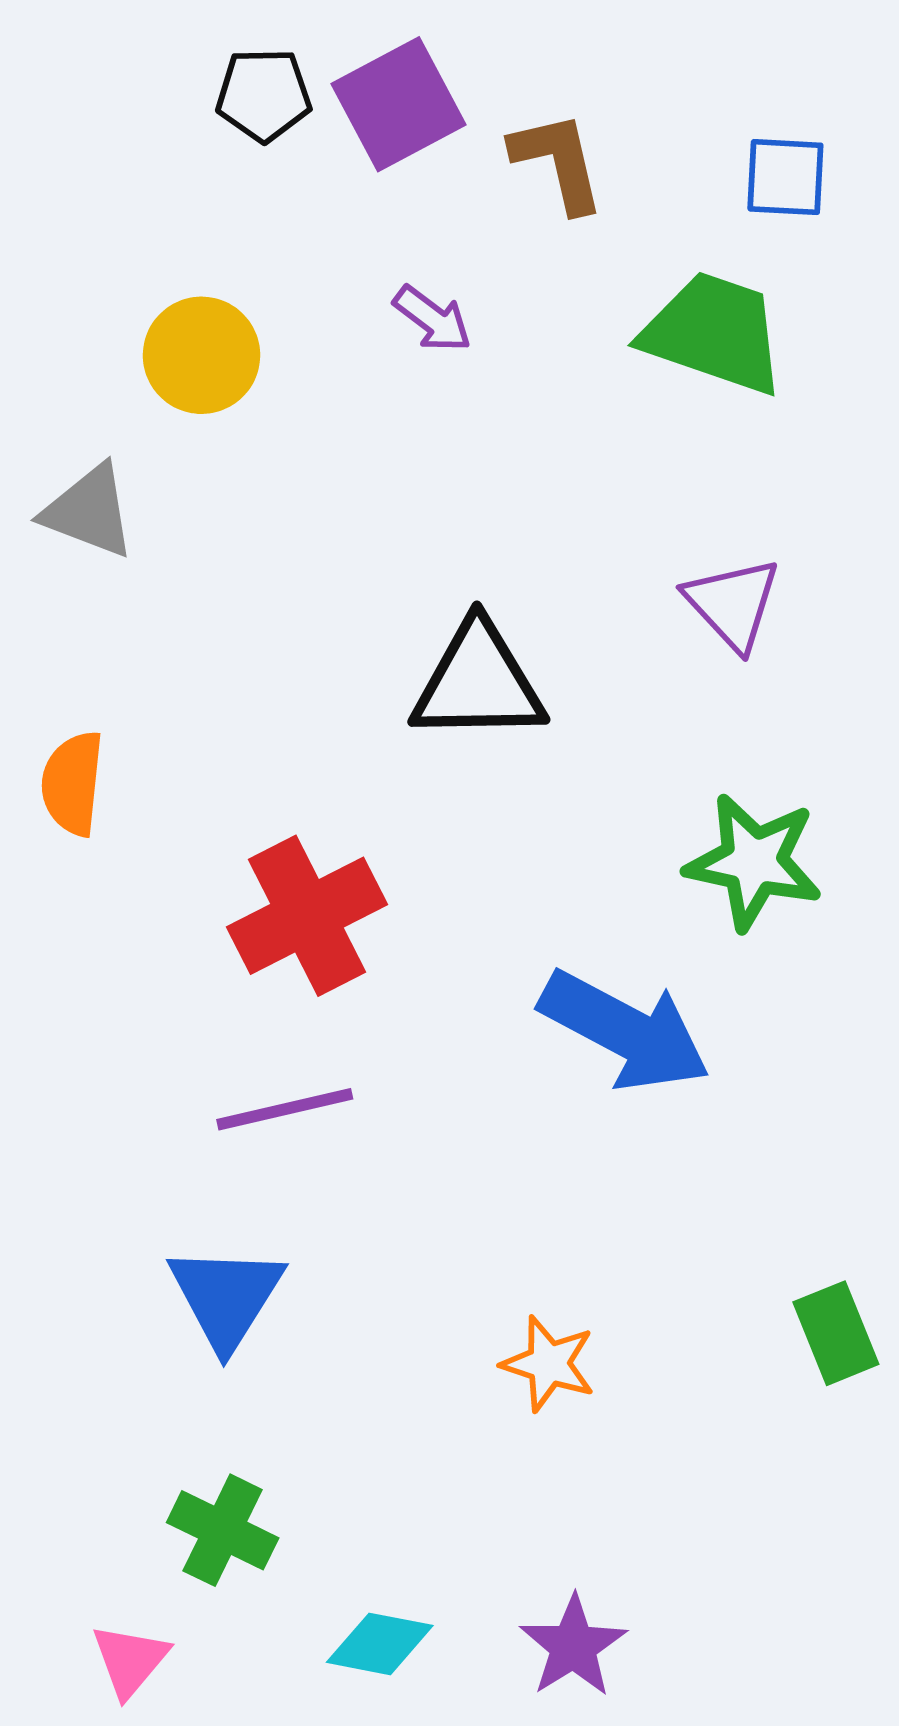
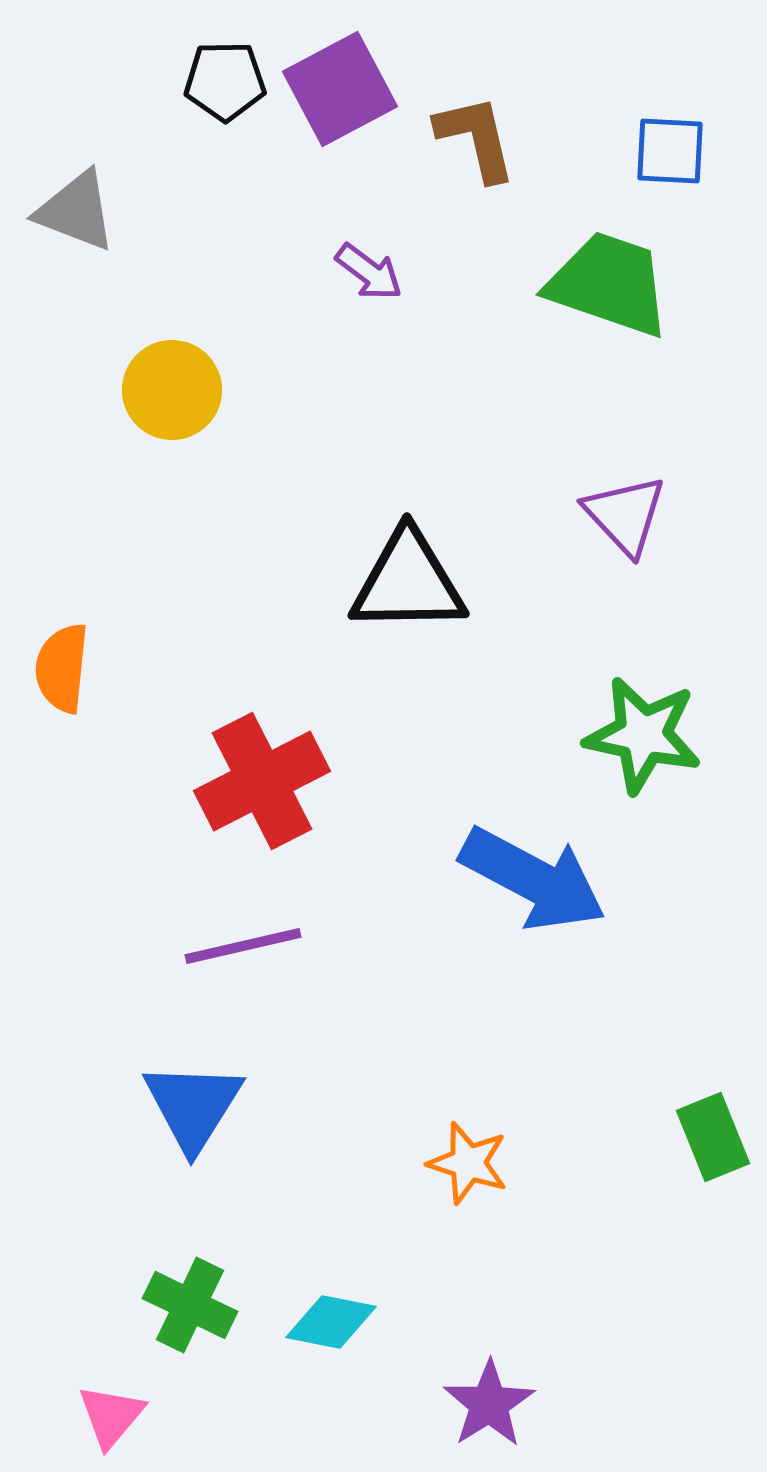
yellow circle: (201, 355) -> (172, 390), moved
gray triangle: (89, 511) -> (76, 211), moved
cyan diamond: (380, 1644) -> (331, 1322), moved

